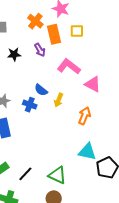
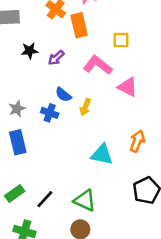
yellow square: (77, 31) -> (121, 40), moved
purple arrow: (40, 50) -> (56, 58), moved, turned 80
orange arrow: (84, 116) -> (137, 141), moved
cyan triangle: (87, 152) -> (102, 155), moved

